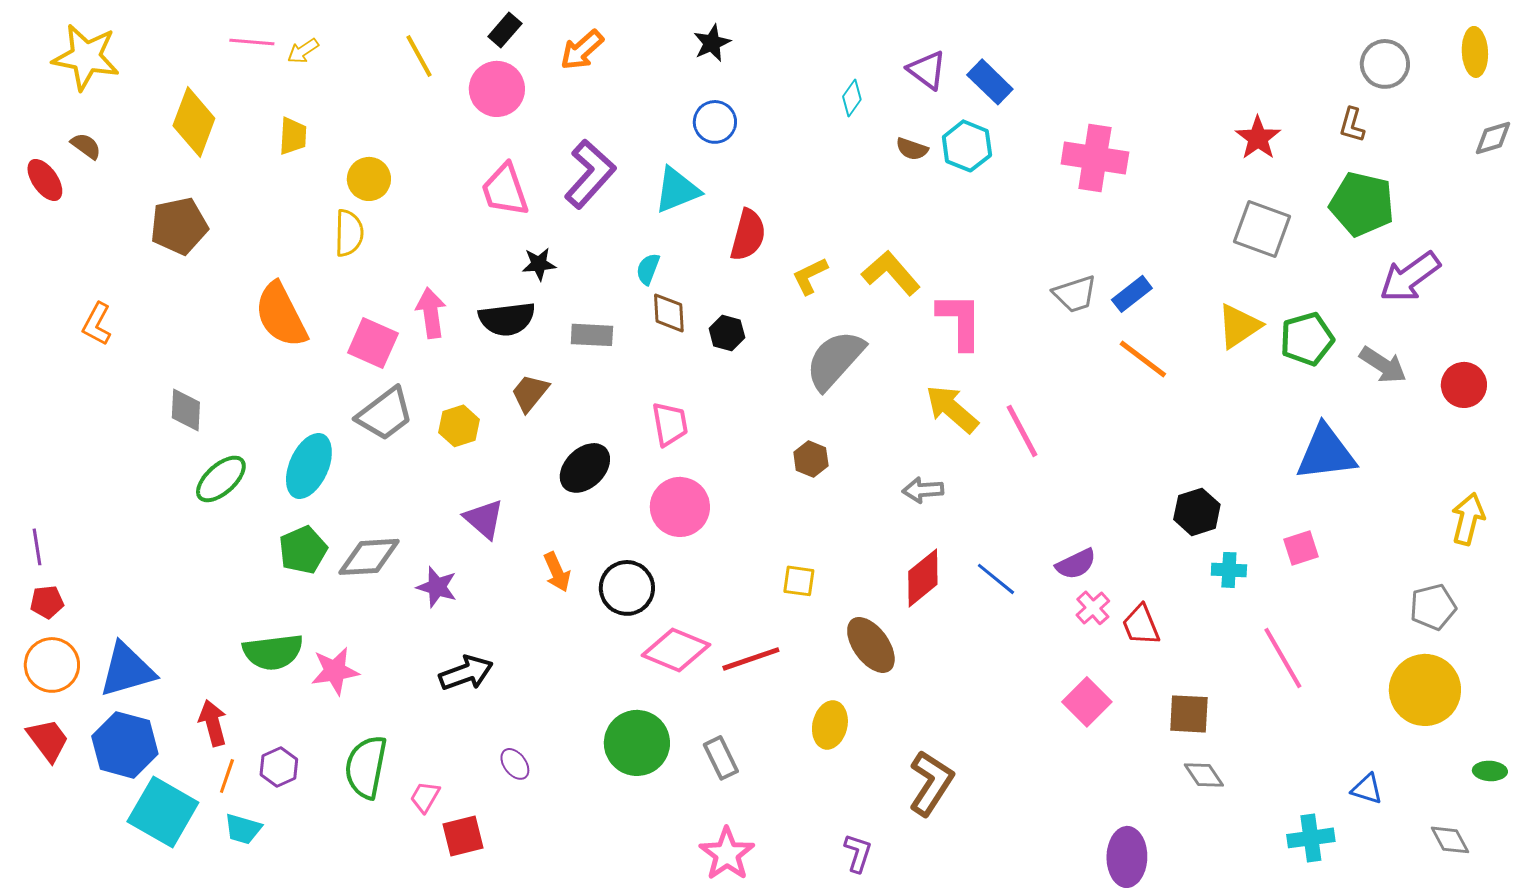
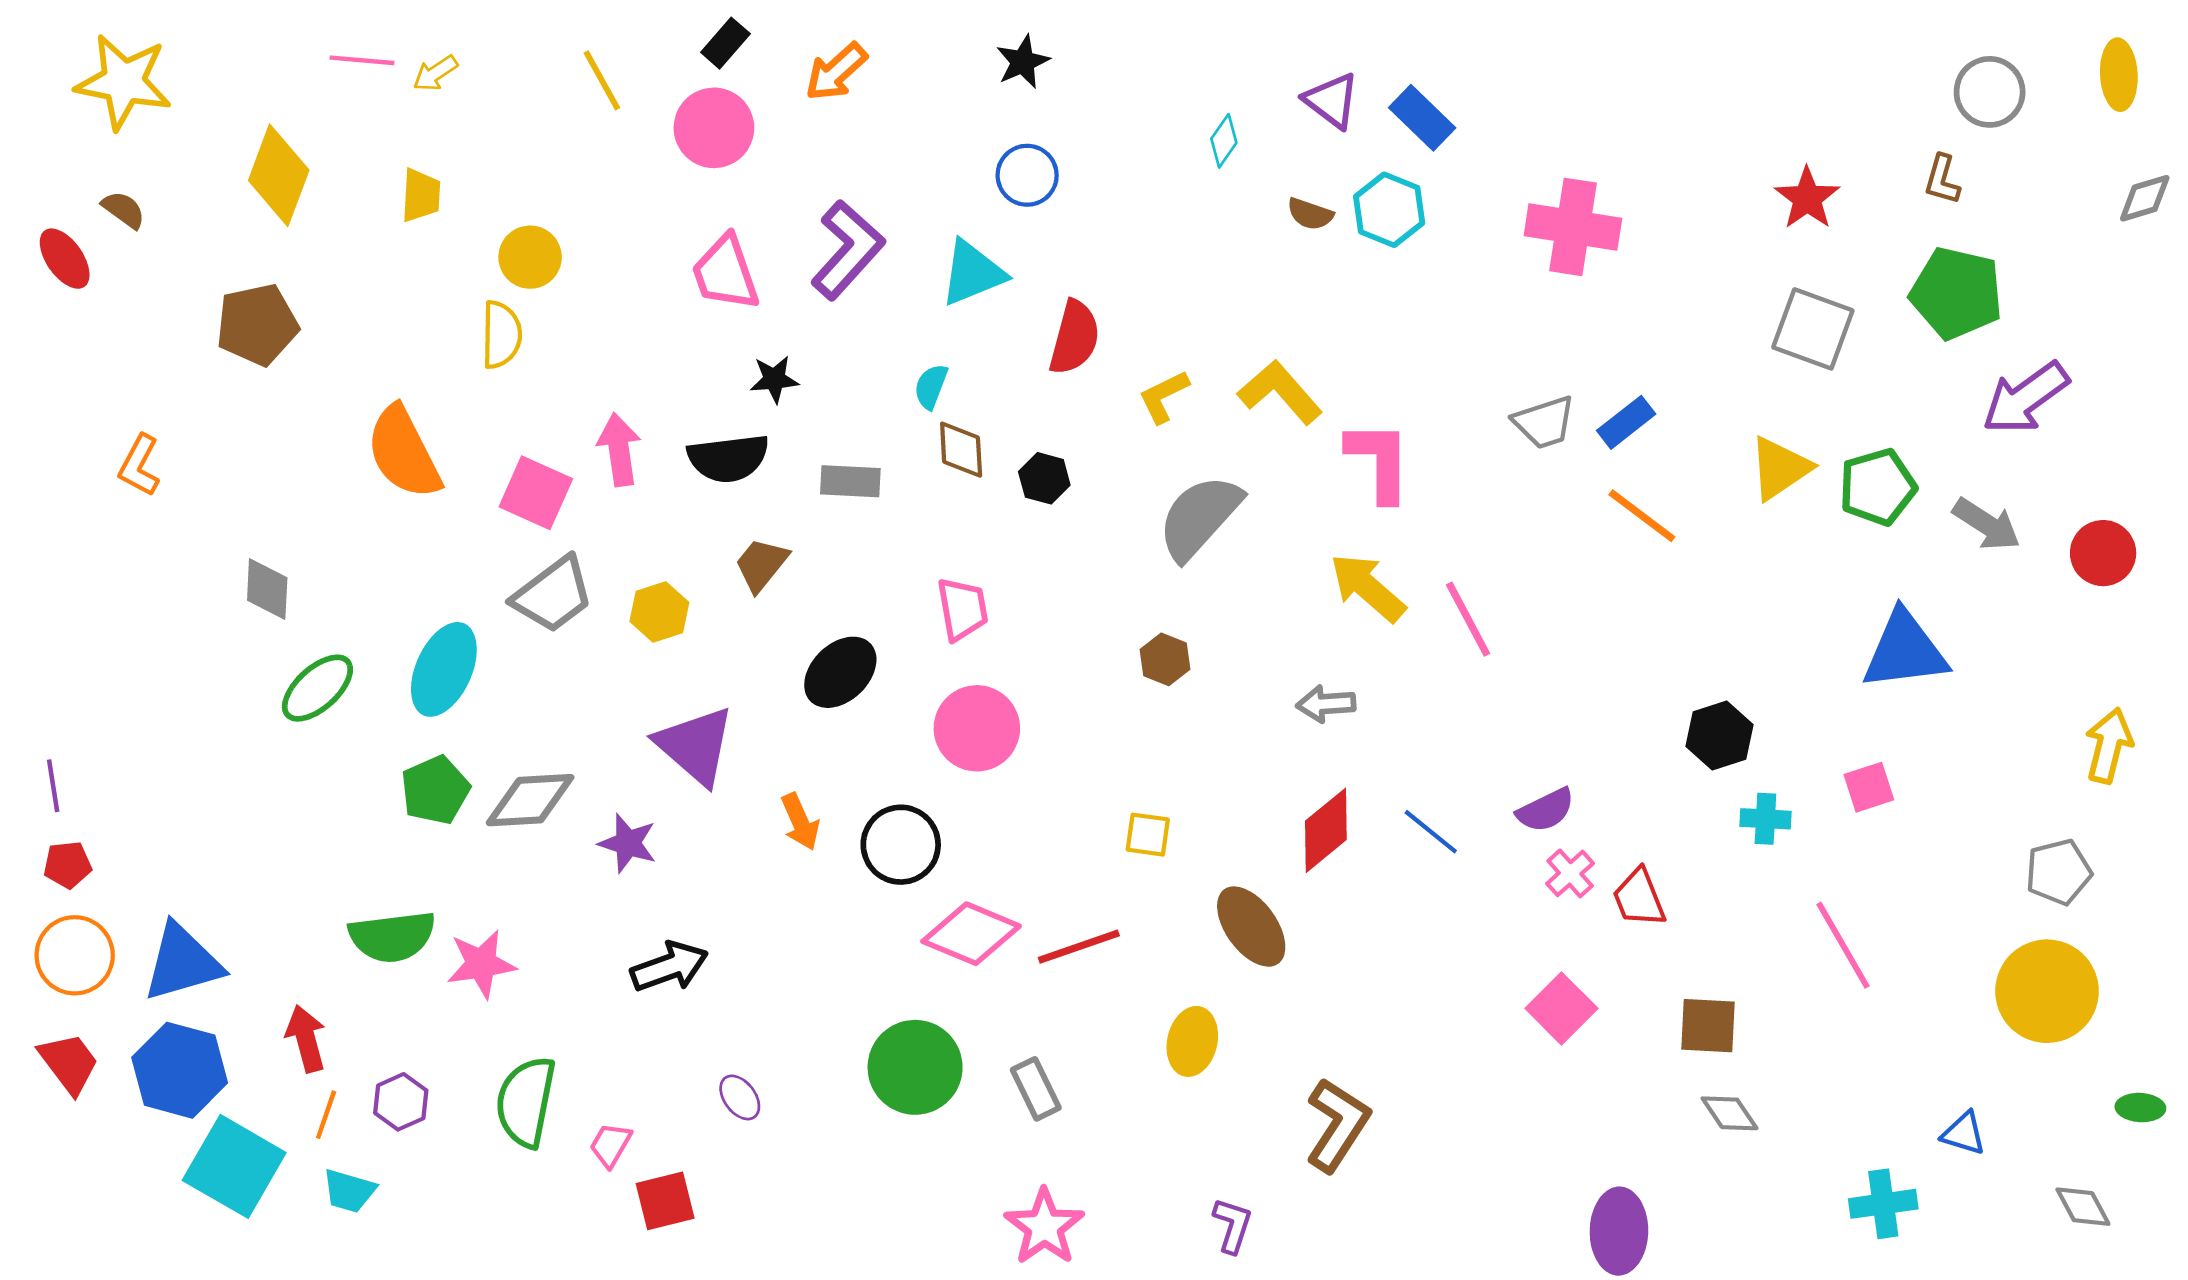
purple triangle: (484, 519) -> (695, 746), size x1.4

